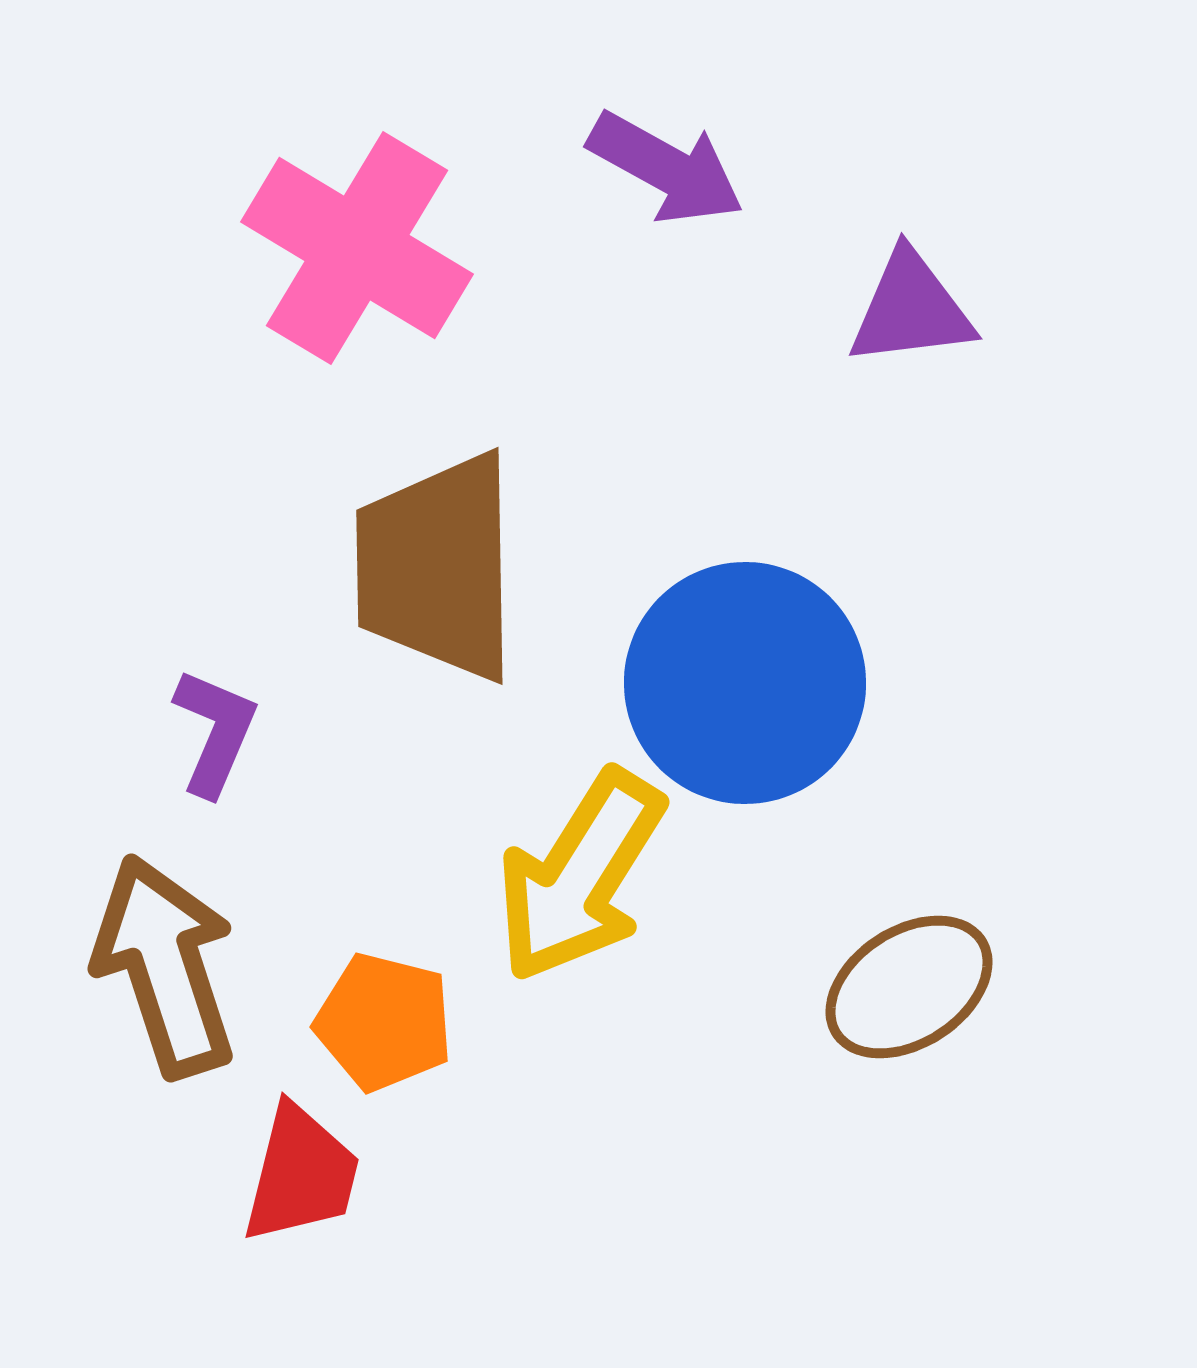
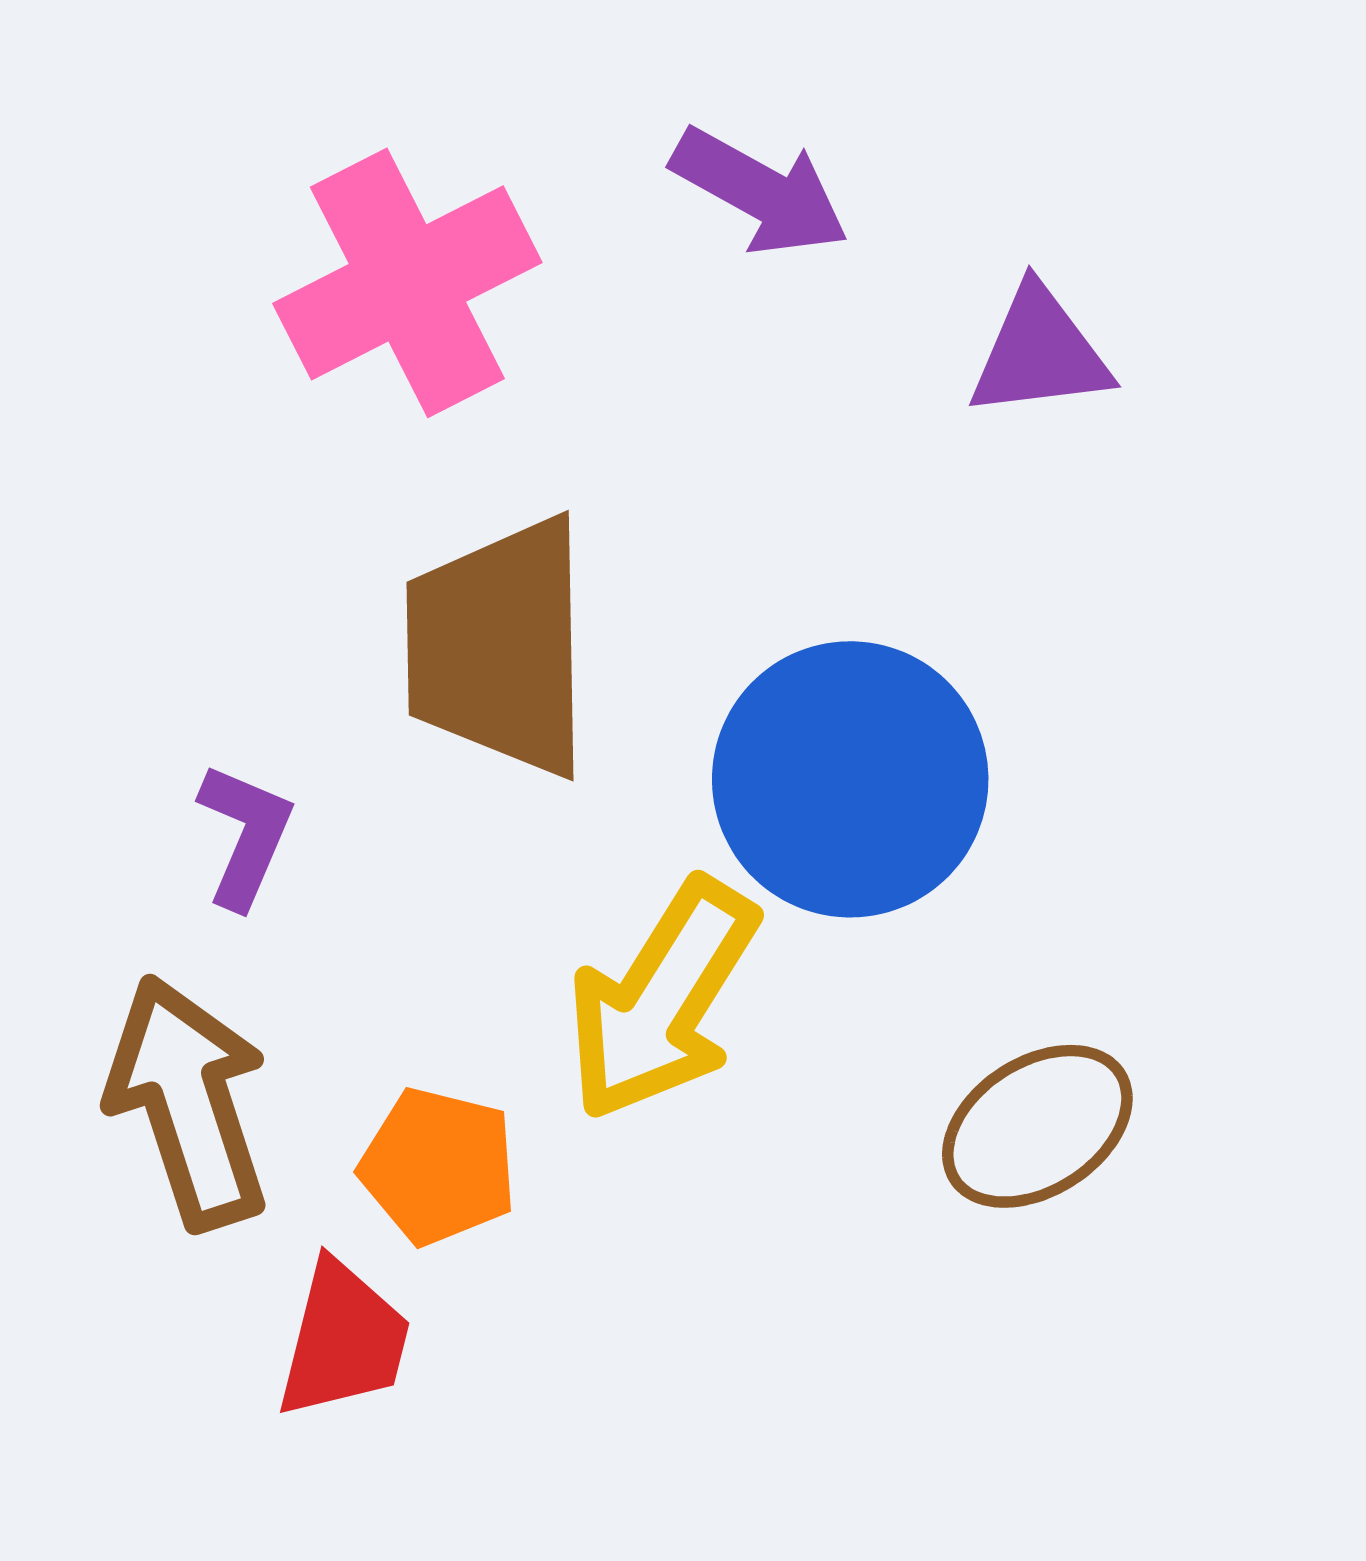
pink cross: (357, 248) -> (407, 283), turned 32

